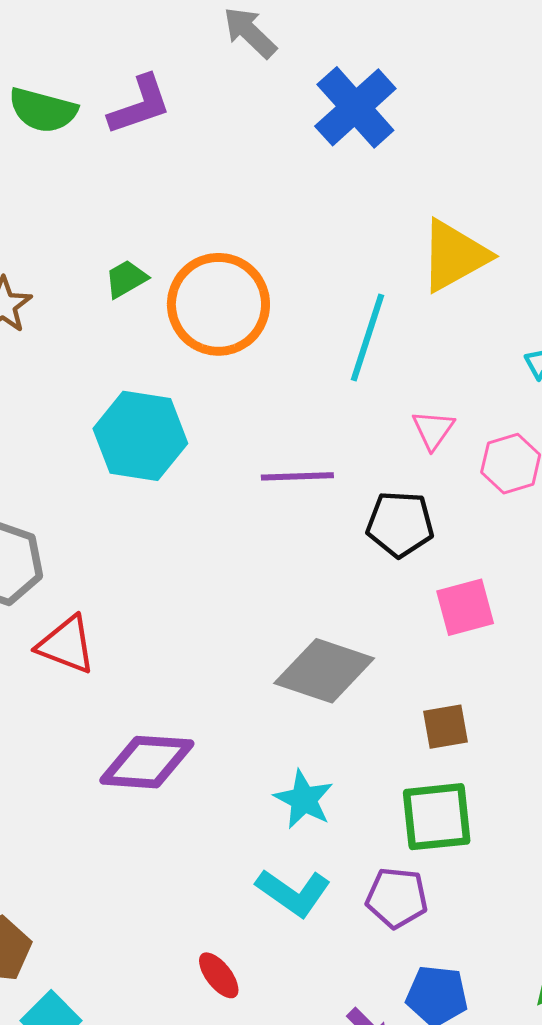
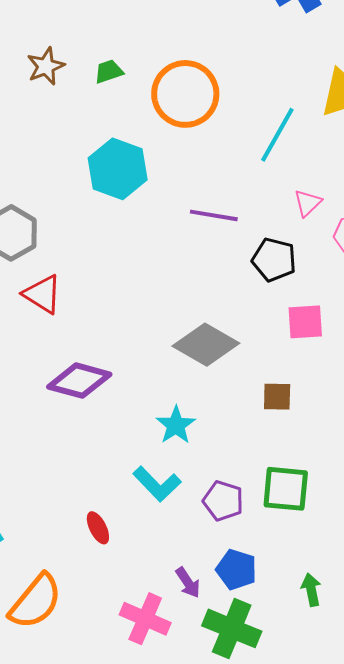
green trapezoid: (126, 279) -> (109, 72), moved
green square: (437, 817) -> (286, 489), moved

